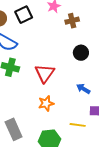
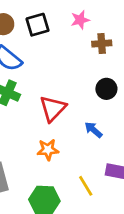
blue arrow: (83, 89) -> (93, 130), moved
yellow line: (78, 125) -> (86, 186), turned 42

